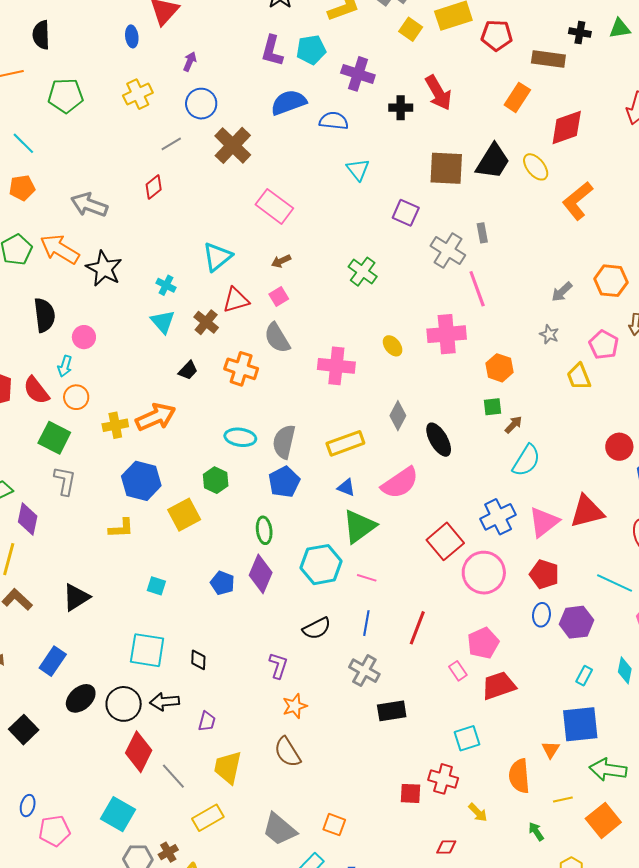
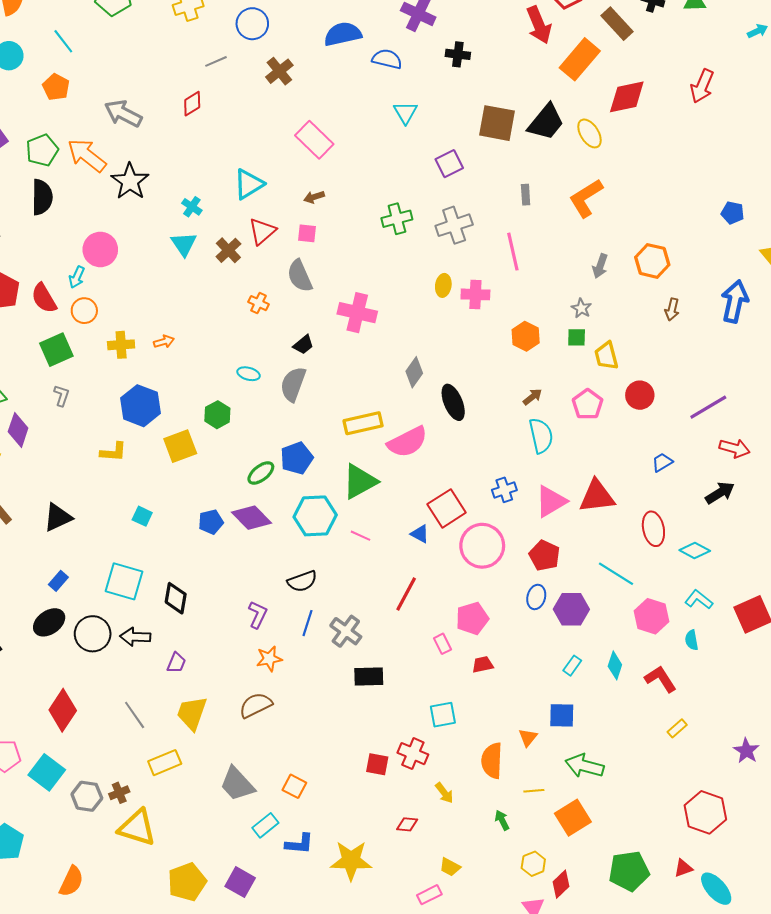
brown rectangle: (548, 59) -> (617, 24), turned 32
red arrow: (438, 93) -> (539, 25), moved
orange rectangle: (517, 97) -> (580, 59), size x1.4
brown cross: (233, 145) -> (279, 71), size x0.7
orange pentagon: (22, 188) -> (56, 87), turned 30
orange L-shape: (577, 201) -> (586, 198), moved
purple square: (406, 213) -> (449, 164), turned 32
gray cross: (448, 251) -> (454, 225), moved, turned 32
green cross: (363, 272) -> (397, 219), turned 32
gray arrow: (562, 292) -> (600, 266), turned -35
pink square: (279, 296) -> (307, 233), turned 30
red triangle: (236, 300) -> (262, 231), turned -32
black semicircle: (44, 315) -> (42, 197), moved
pink cross: (447, 334) -> (475, 294), size x0.7
pink circle: (84, 337) -> (100, 249), size x1.4
pink pentagon: (604, 345) -> (588, 404), moved
yellow ellipse: (393, 346) -> (443, 285), moved, turned 40
orange cross: (241, 369) -> (258, 303), size x0.6
black trapezoid: (188, 370) -> (303, 345), moved
green square: (492, 407) -> (577, 337), moved
orange arrow: (156, 417) -> (164, 342), size x0.5
cyan ellipse: (240, 437) -> (249, 374), size x0.7
green square: (54, 438) -> (56, 350), turned 32
yellow rectangle: (345, 443) -> (363, 423), moved
red circle: (619, 447) -> (640, 395), moved
cyan semicircle: (526, 461) -> (541, 436), turned -52
gray L-shape: (65, 481) -> (62, 396), size x0.7
blue pentagon: (284, 482) -> (297, 458), moved
blue triangle: (346, 487) -> (420, 534), moved
blue cross: (498, 517) -> (504, 490), size x0.7
green ellipse: (264, 530) -> (261, 473), turned 52
purple diamond: (261, 574) -> (252, 518), turned -75
blue pentagon: (222, 583) -> (211, 522), turned 30
blue line: (366, 623) -> (307, 623), moved
black diamond: (198, 660) -> (176, 598), size x1.4
blue rectangle: (53, 661) -> (58, 581), moved, size x0.7
red trapezoid: (499, 686) -> (483, 665), size x0.6
blue square: (580, 724) -> (562, 715), size x0.7
red diamond: (139, 752) -> (63, 710), moved
brown semicircle: (287, 752) -> (256, 705), turned 88
cyan square: (118, 814) -> (47, 772), moved

